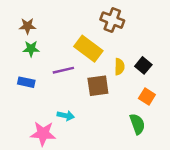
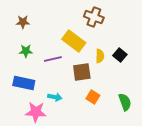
green star: (31, 49) -> (26, 51), moved
blue rectangle: (26, 82) -> (24, 83), moved, size x1.5
orange square: (147, 96) -> (93, 97), moved
green semicircle: (137, 124) -> (125, 102), moved

